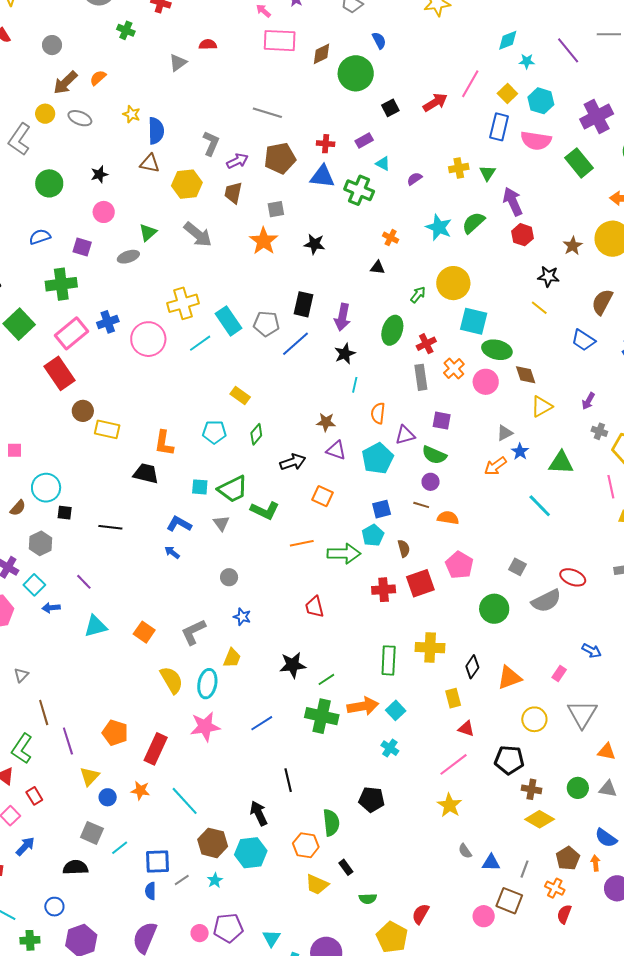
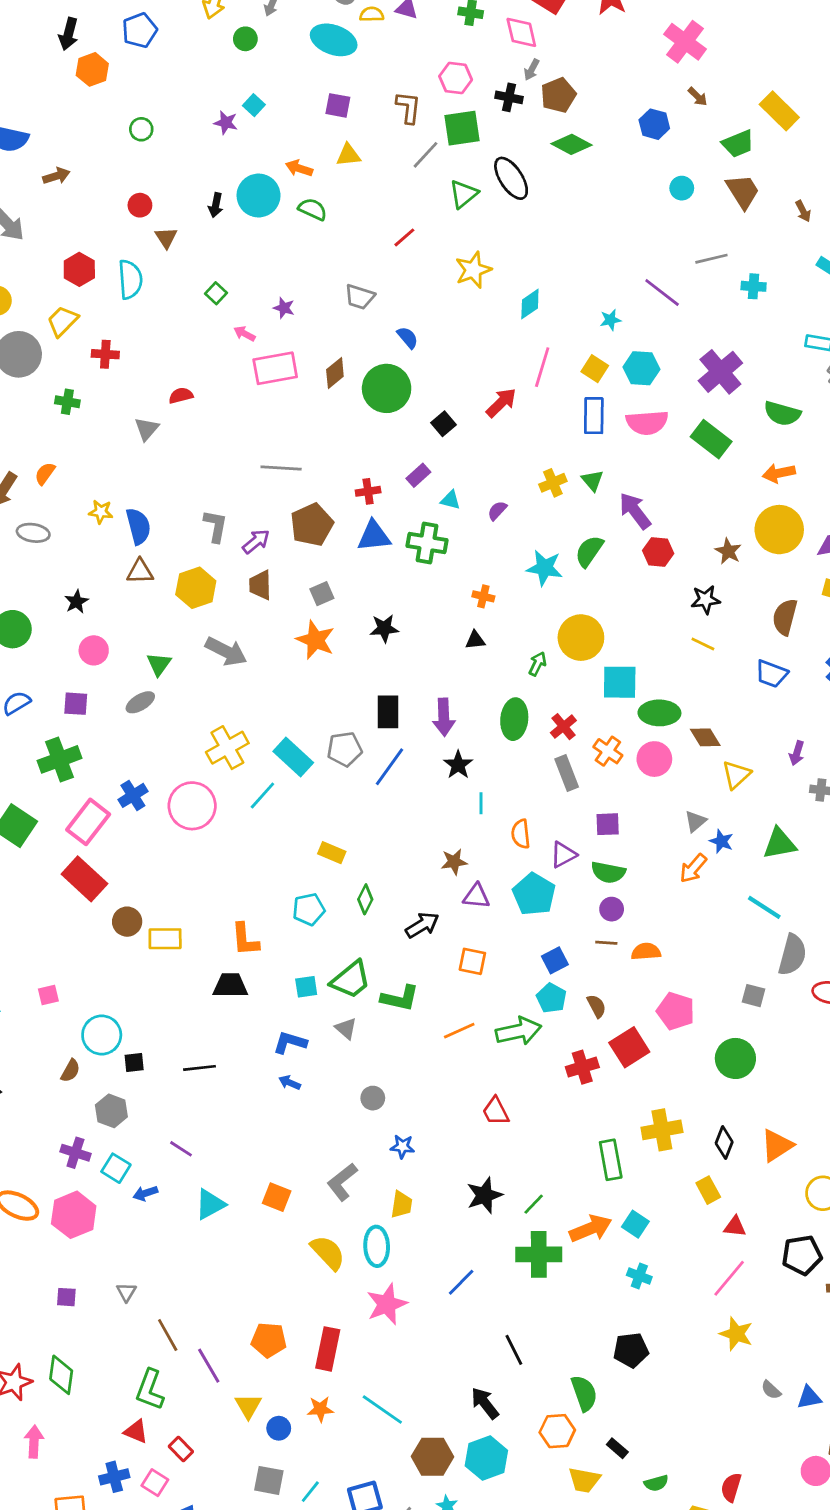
cyan diamond: (508, 40) -> (530, 304), moved
gray semicircle: (546, 601) -> (792, 955), moved, turned -36

